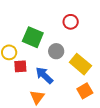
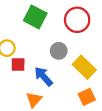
red circle: (71, 22) -> (77, 20), size x1.5
green square: (33, 37) -> (35, 17), moved

